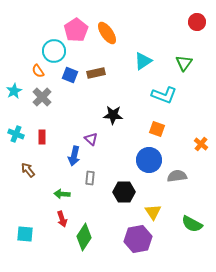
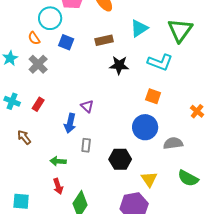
green triangle: (184, 63) -> (180, 30), size x1.5
brown rectangle: (96, 73) -> (104, 40), moved
black star: (113, 115) -> (119, 65), moved
red rectangle: (42, 137) -> (38, 104), turned 32
green semicircle: (192, 224) -> (188, 178), moved

